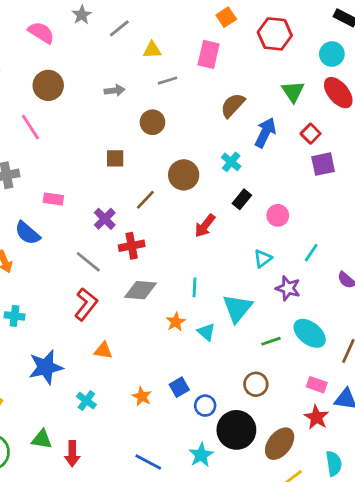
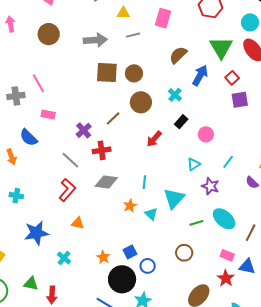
gray arrow: (115, 90) -> (95, 40), size x1.6
green triangle: (293, 92) -> (221, 48), size x1.4
brown circle: (152, 122) -> (134, 73), moved
pink line: (30, 127) -> (38, 83), moved
brown square: (115, 158) -> (107, 73), moved, size x1.6
black circle: (236, 430) -> (122, 279), moved

